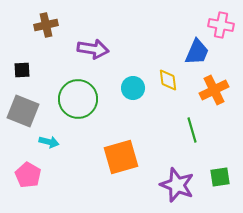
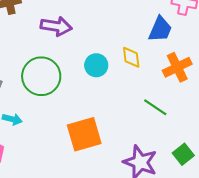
green line: (192, 130) -> (155, 107), turned -40
green square: (220, 177) -> (183, 154), turned -30

